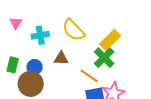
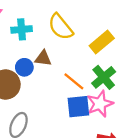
green cross: (104, 58) -> (104, 77), moved
blue circle: (35, 67) -> (24, 67), moved

